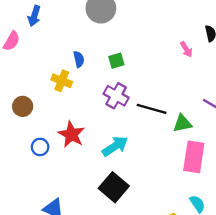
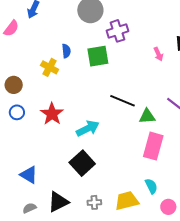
green square: (116, 61) -> (98, 56), size x1.6
purple cross: (116, 96) -> (118, 31), moved, turned 35
blue circle: (40, 147) -> (17, 112), moved

